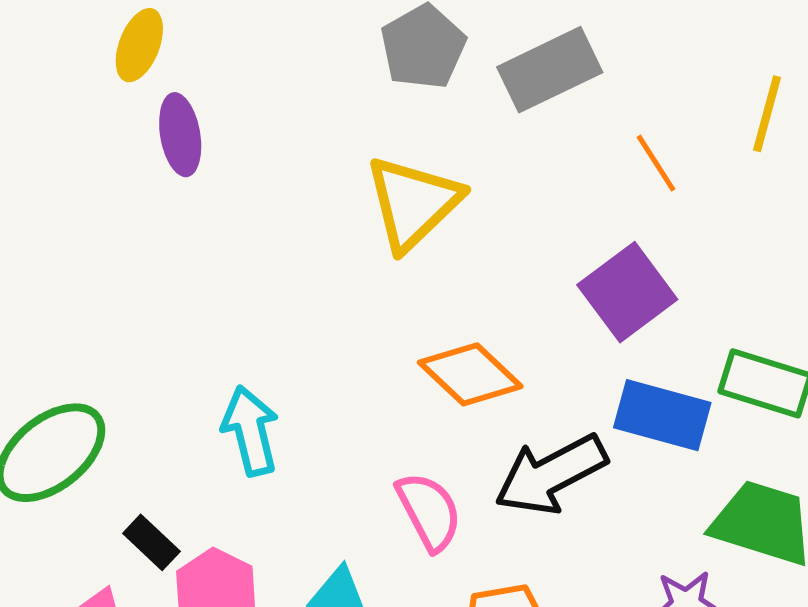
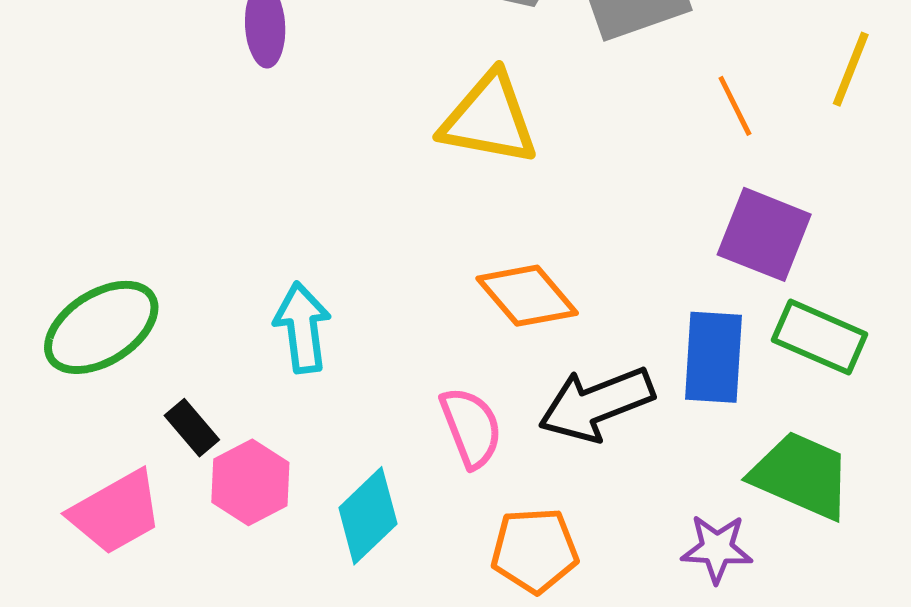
yellow triangle: (413, 203) -> (489, 119), turned 48
purple square: (627, 292) -> (764, 234), moved, turned -38
blue rectangle: (662, 415) -> (714, 357), turned 72

